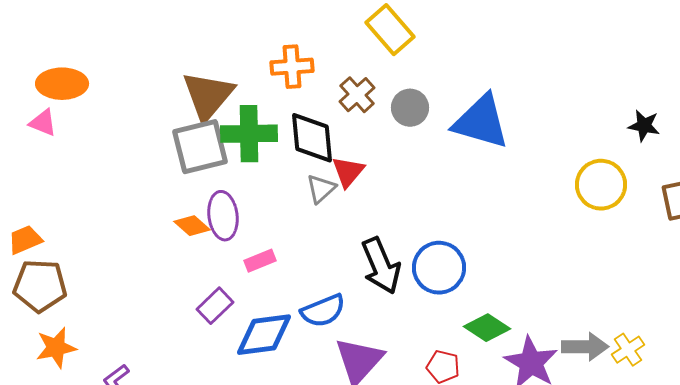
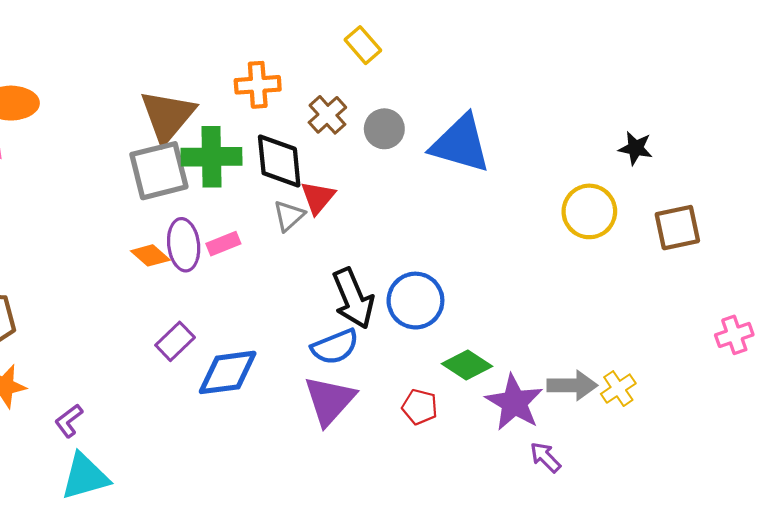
yellow rectangle: (390, 30) -> (363, 45), size x0.7
pink rectangle: (260, 261) -> (223, 244), moved
blue semicircle: (323, 311) -> (335, 347), moved

